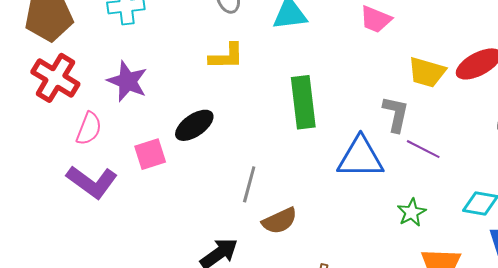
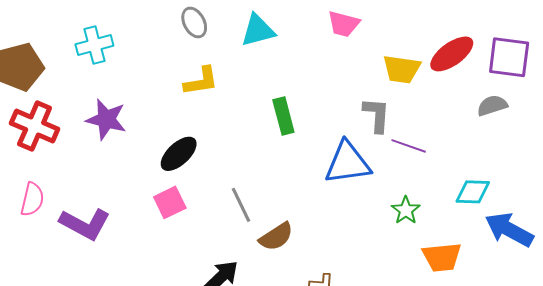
green rectangle: (303, 102) -> (283, 116), size x0.7
pink semicircle: (89, 129) -> (32, 199), moved
pink square: (150, 154) -> (170, 202), moved
gray line: (249, 184) -> (241, 205), turned -33

